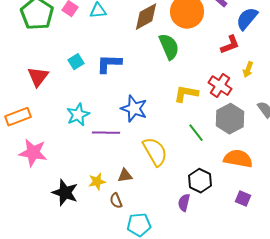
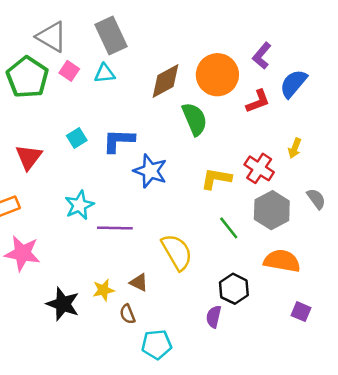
red L-shape: (230, 45) -> (258, 101), moved
blue star: (134, 109) -> (150, 171), moved
brown triangle: (125, 176) -> (139, 282), turned 35
purple square: (243, 199) -> (301, 312), moved

